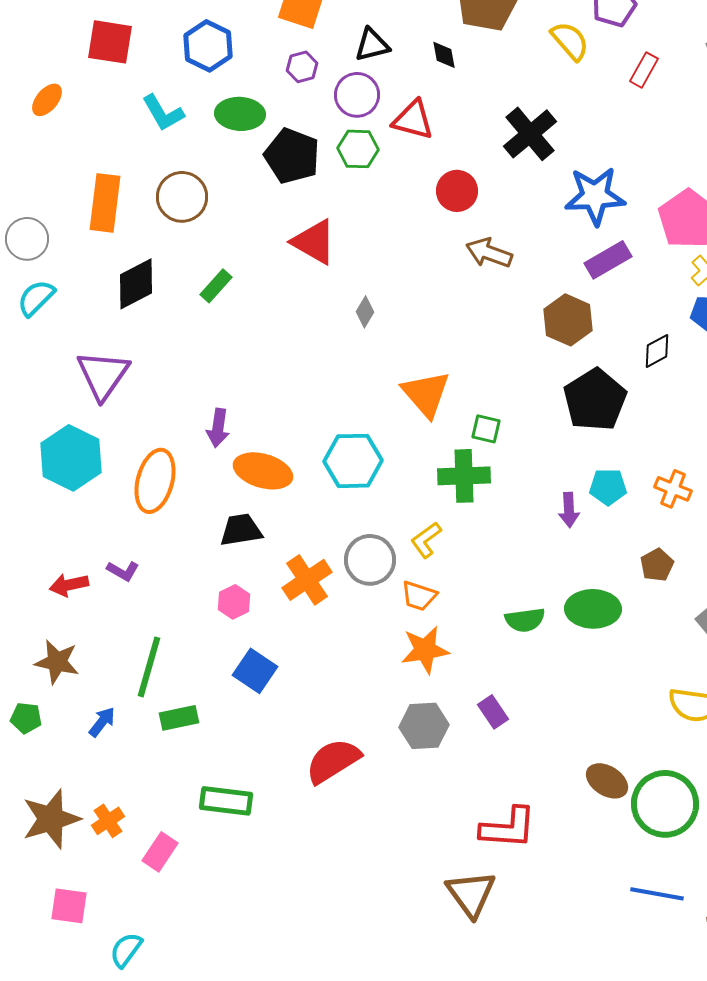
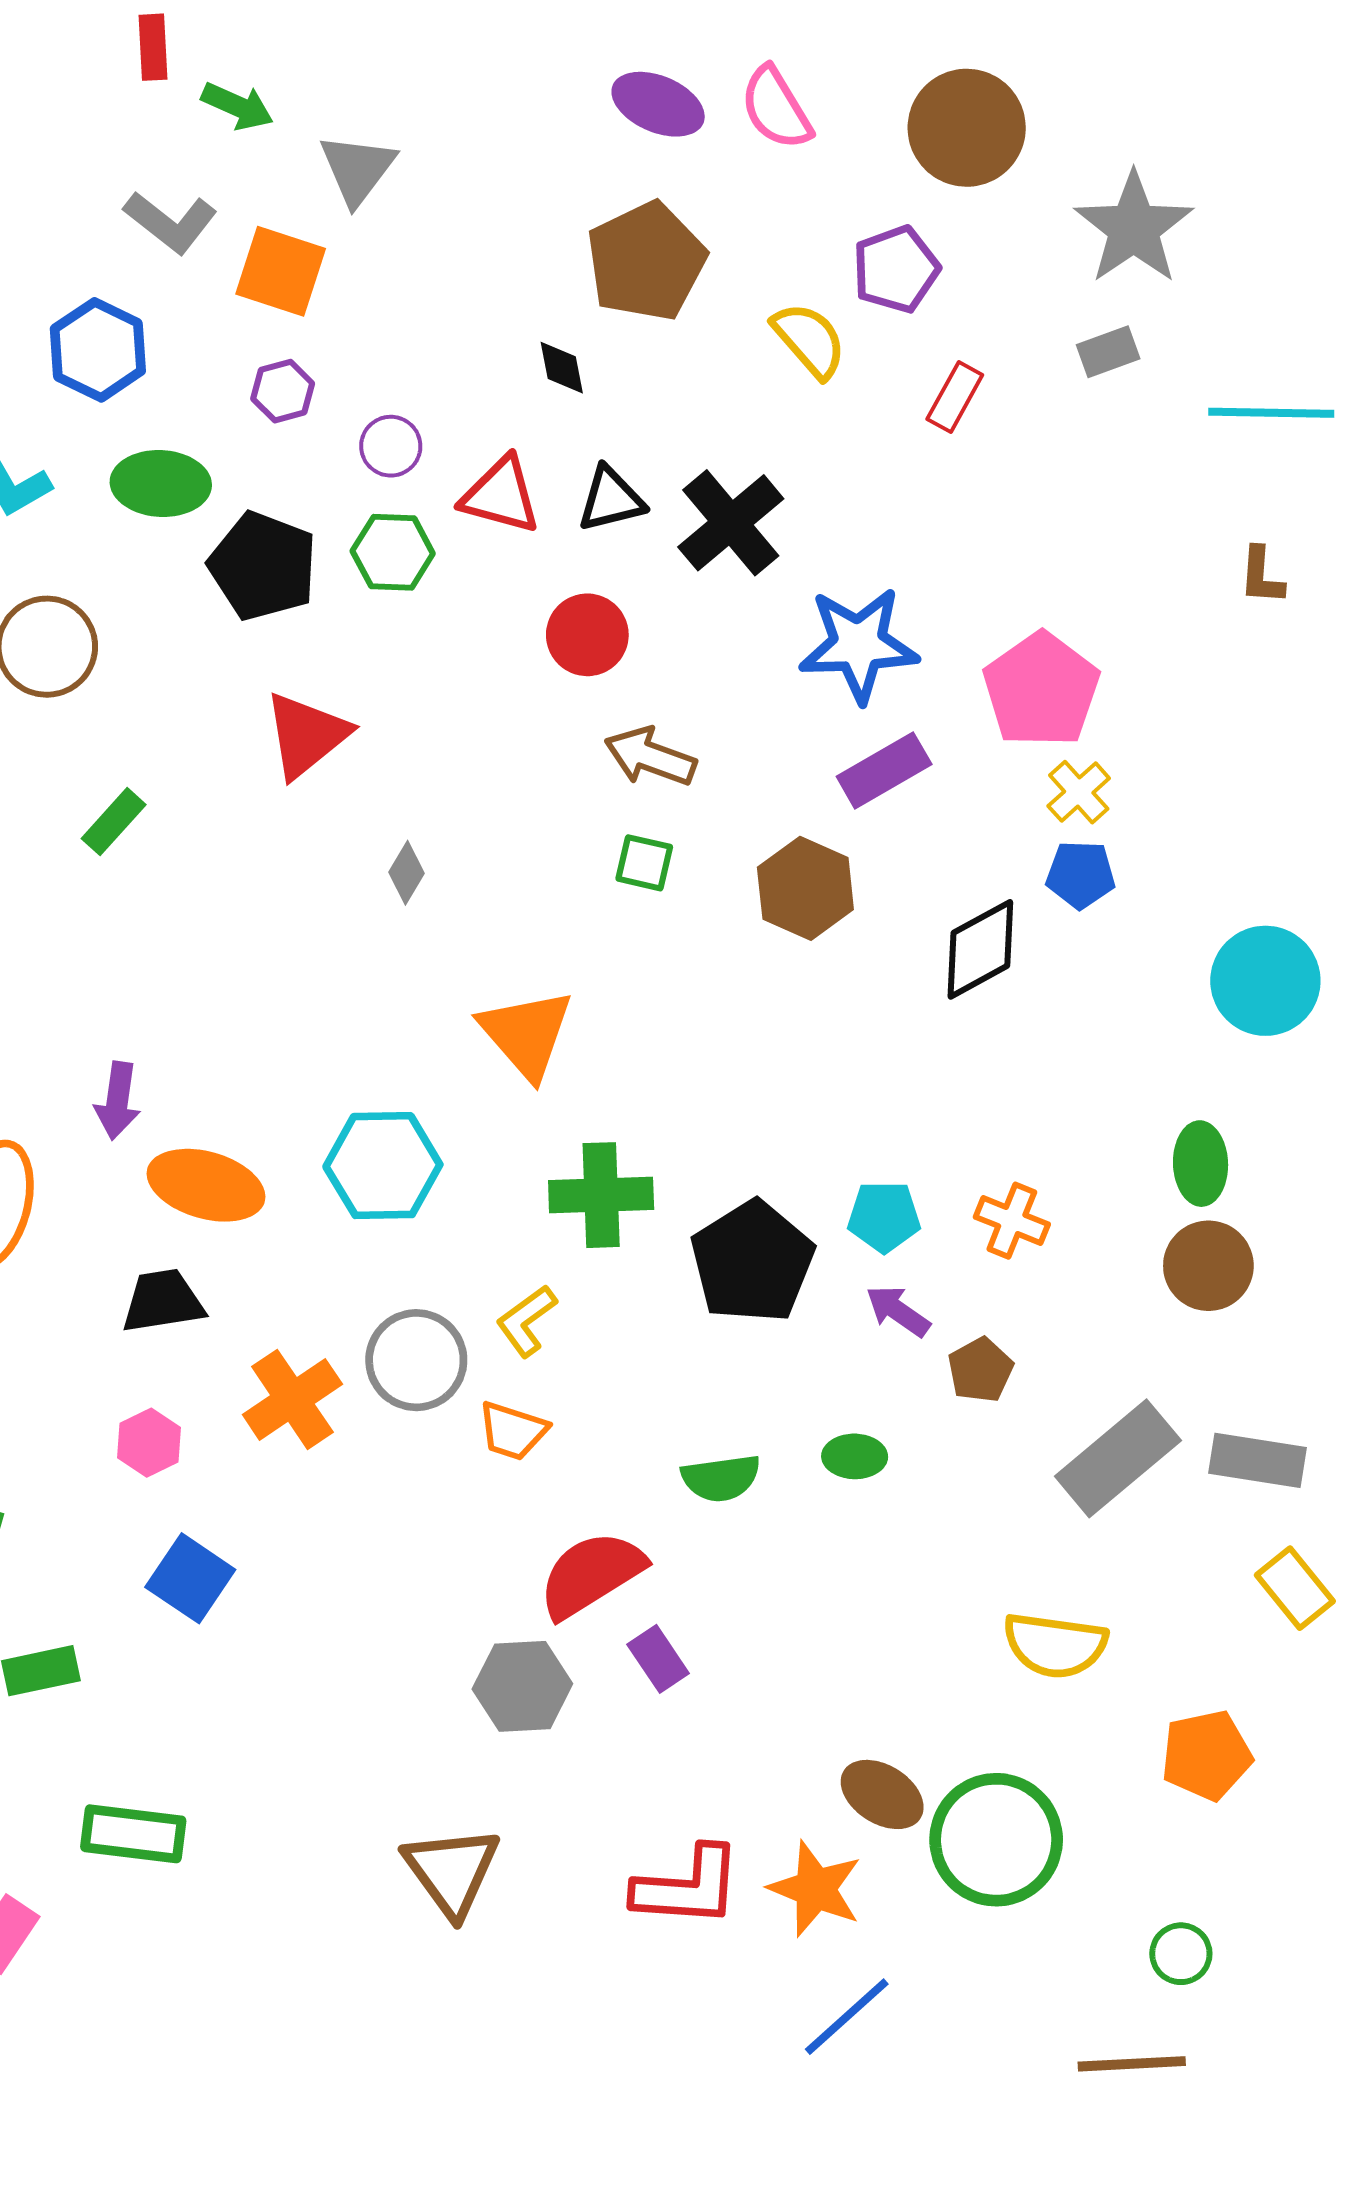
black triangle: (372, 45) -> (611, 499), moved
purple circle: (357, 95) -> (391, 446), size x0.7
red triangle: (314, 242) -> (306, 735), turned 51
black diamond: (657, 351) -> (980, 949), size x1.5
black pentagon: (595, 400) -> (752, 1262), moved
green square: (486, 429) -> (644, 863), moved
purple arrow: (569, 510) -> (898, 1311), moved, turned 128
green ellipse: (593, 609) -> (855, 1456), size x0.6
orange star: (425, 650) -> (815, 1889), moved, turned 30
red semicircle: (333, 761) -> (591, 1574), moved
brown triangle: (471, 894) -> (452, 1871), moved
blue line: (657, 894) -> (847, 2017), moved, turned -52

